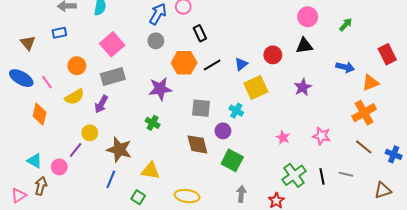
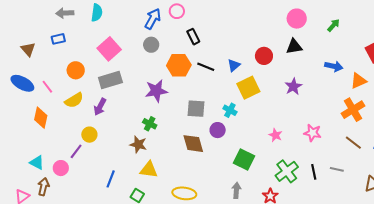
black line: (212, 65) -> (206, 67), turned 54
brown star: (119, 150) -> (138, 145), moved, size x0.7
green square: (232, 160) -> (244, 160), moved

